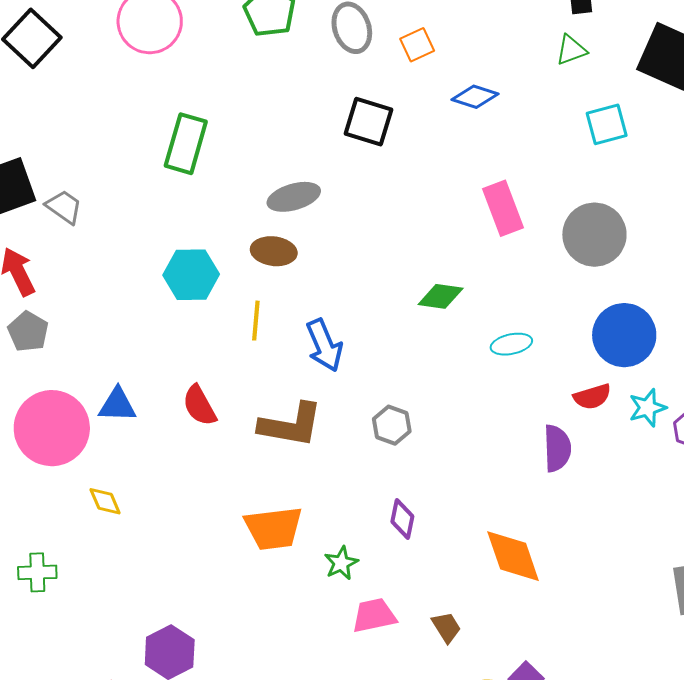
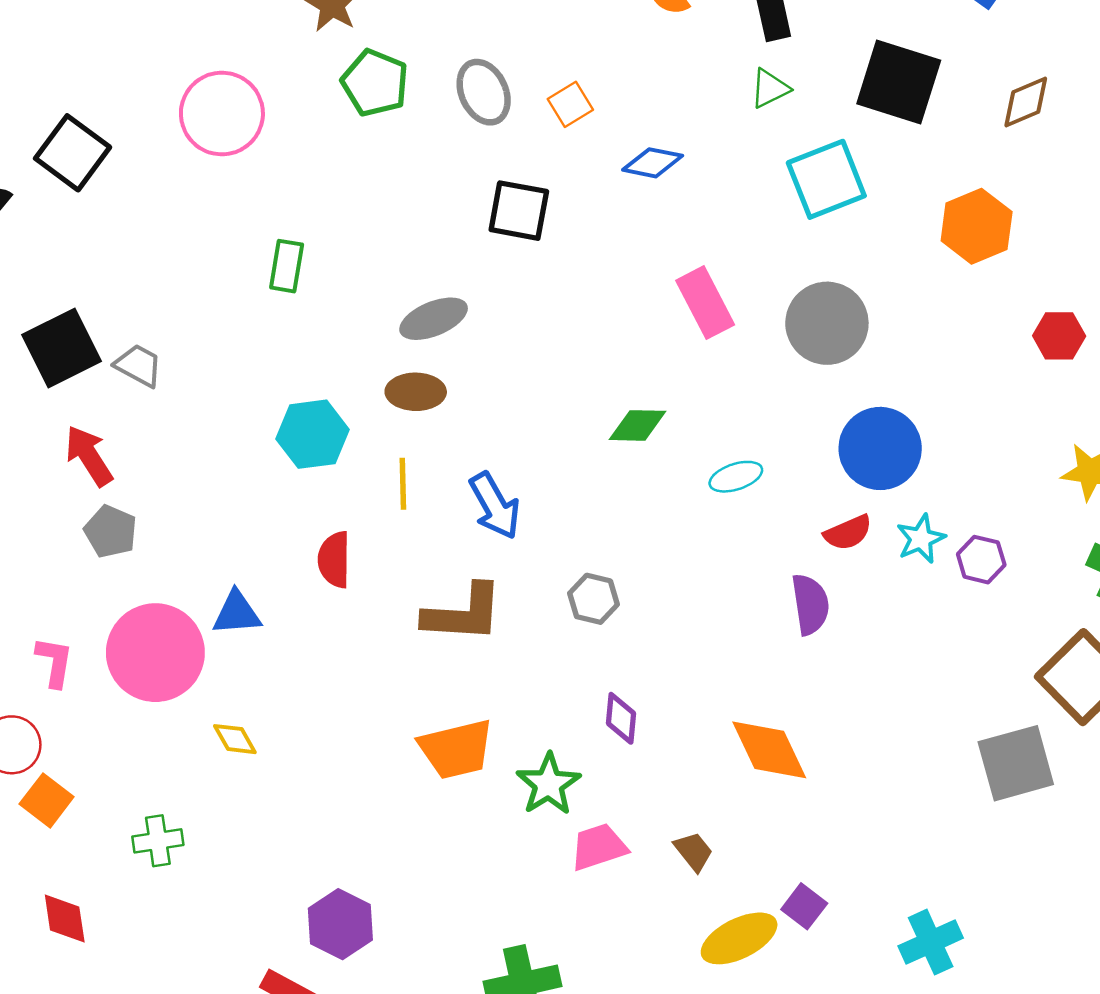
cyan square: (607, 124) -> (826, 179), size x1.4
green rectangle: (186, 144) -> (287, 266), size x0.7
red semicircle: (199, 406) -> (334, 560), moved, turned 36
green star: (341, 563) -> (549, 784), size x1.4

